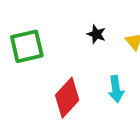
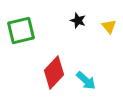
cyan arrow: (116, 89) -> (86, 81), moved, turned -40

